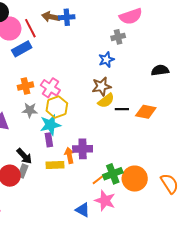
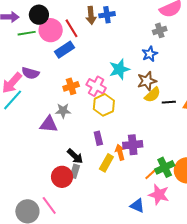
brown arrow: (51, 17) -> (91, 15), turned -102
gray star: (30, 110) -> (63, 111), moved
cyan star: (50, 125) -> (119, 69), moved
yellow rectangle: (55, 165) -> (106, 163), turned -54

